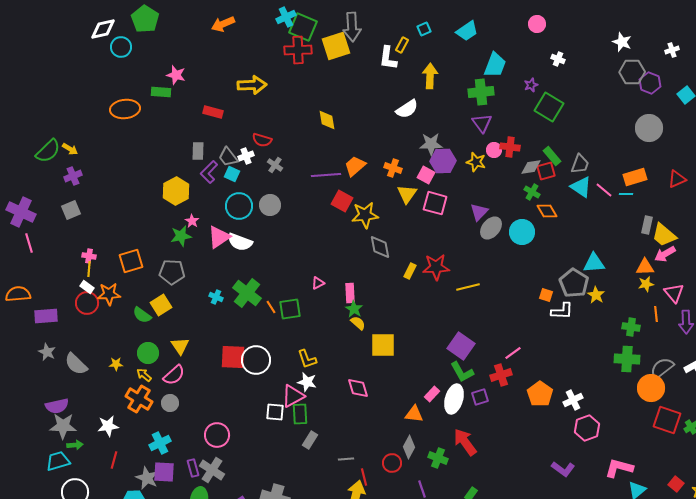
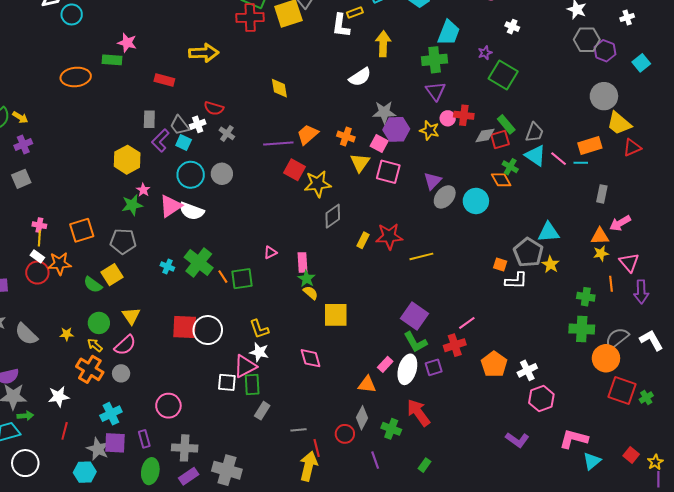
yellow rectangle: (402, 45) -> (355, 12), turned 42
green cross: (532, 192) -> (510, 167), moved
yellow trapezoid: (664, 235) -> (619, 123), moved
gray diamond: (380, 247) -> (333, 216), turned 65
gray cross: (212, 470) -> (185, 448), moved, turned -30

